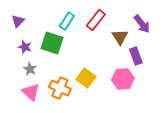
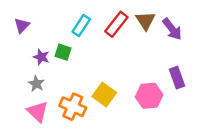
brown triangle: (120, 37) -> (145, 21), moved
green square: (52, 43) -> (63, 52), size x0.6
purple star: (25, 47) -> (41, 57), moved
purple rectangle: (136, 56) -> (177, 78), moved

